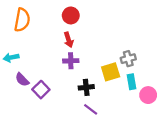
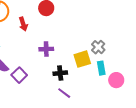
red arrow: (69, 40) -> (23, 24), moved
gray cross: (128, 59) -> (98, 47), turned -32

